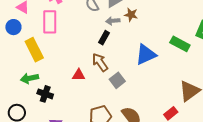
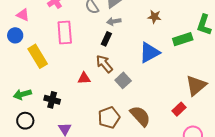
brown star: (131, 15) -> (154, 17), moved
pink rectangle: (50, 22) -> (65, 32), moved
green rectangle: (180, 44) -> (183, 39), turned -42
green arrow: (30, 78) -> (22, 94), moved

